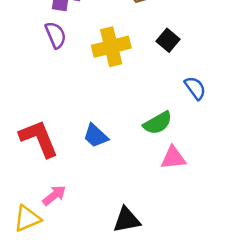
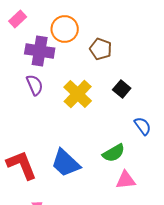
yellow cross: (111, 47) -> (78, 94), turned -32
blue trapezoid: (96, 136) -> (66, 163), size x1.5

